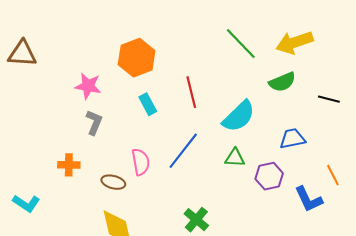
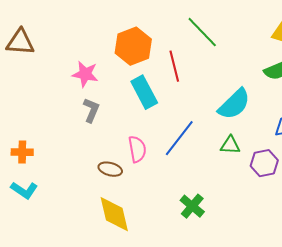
green line: (241, 44) -> (202, 32), moved
red line: (191, 92) -> (174, 66), moved
cyan rectangle: (148, 104) -> (144, 92), size x1.5
orange cross: (69, 165) -> (22, 152), moved

